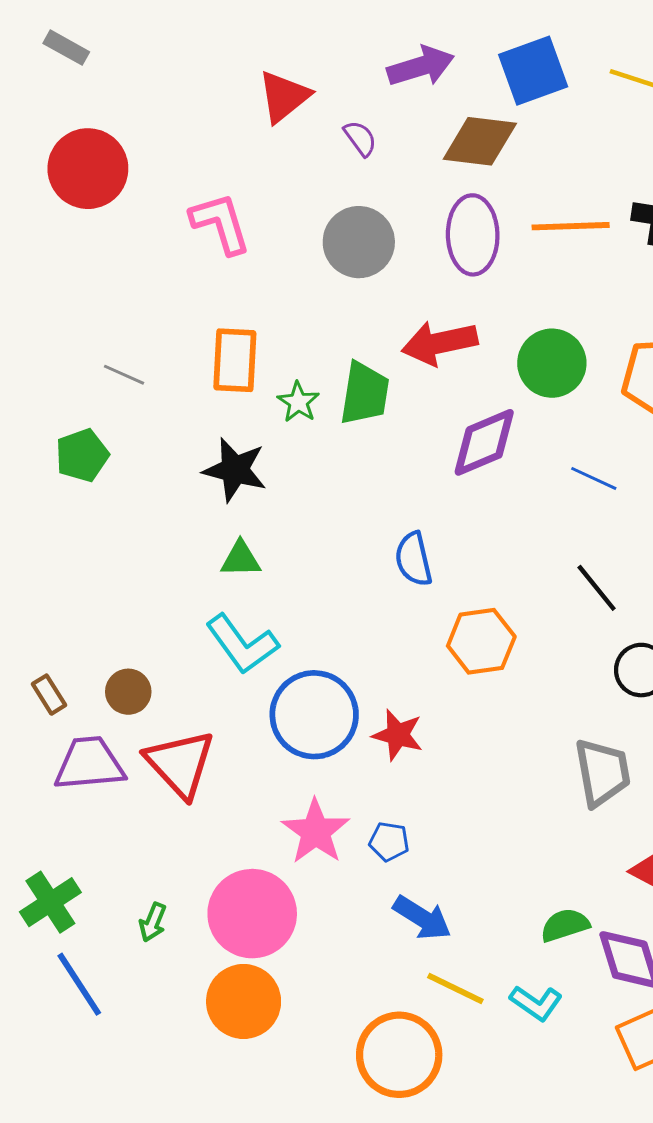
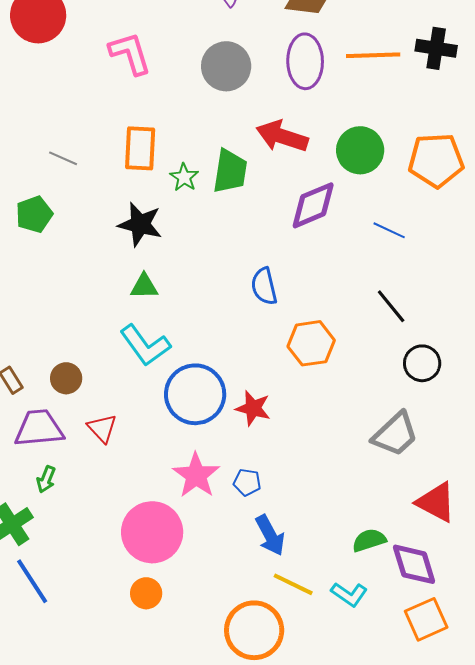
red arrow: (440, 343) -> (282, 136), turned 30
red triangle: (180, 764) -> (102, 428), size x0.6
gray trapezoid: (602, 772) -> (395, 434), turned 57
blue arrow: (422, 918) -> (270, 535), turned 30
green arrow: (153, 922) -> (46, 479), moved
orange circle: (244, 1001) -> (146, 593), size x0.6

